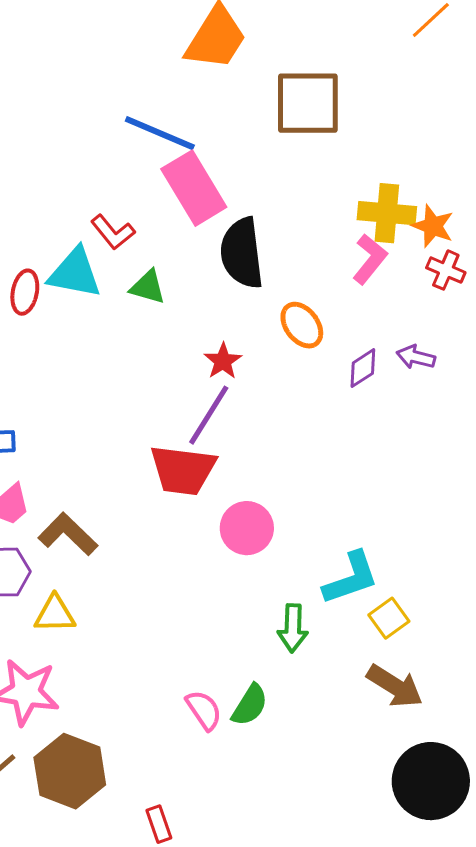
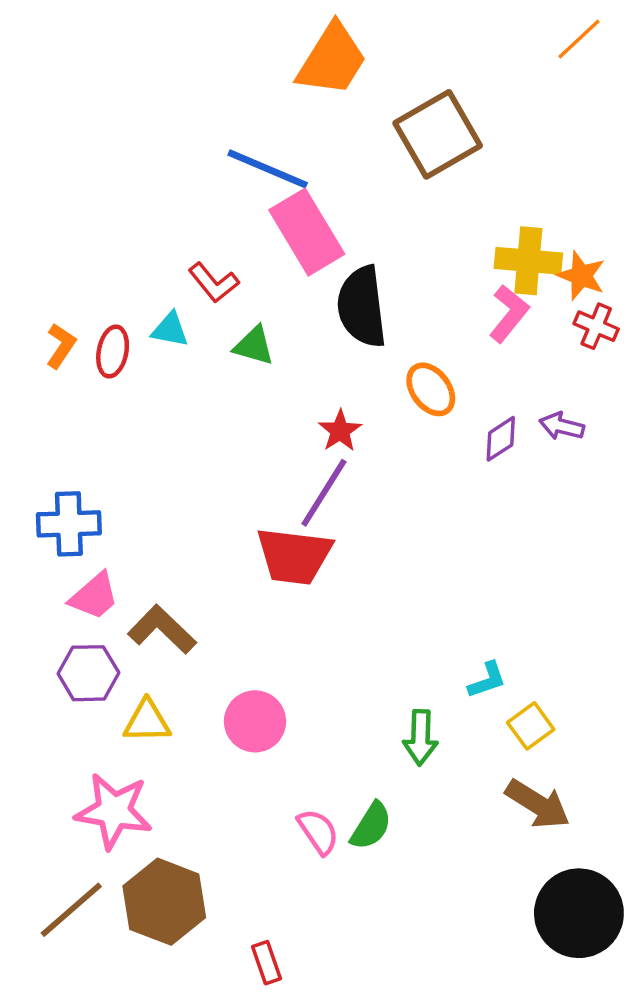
brown square: (308, 103) -> (438, 134), turned -30
cyan triangle: (75, 273) -> (170, 330), size x0.6
pink circle: (247, 528) -> (255, 721), moved
cyan L-shape: (351, 578) -> (487, 680), size x0.6

